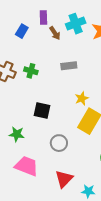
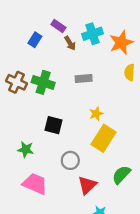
purple rectangle: (43, 17) -> (58, 26), turned -56
green cross: (31, 71) -> (43, 82), size x1.5
red triangle: (64, 179) -> (87, 185), moved

